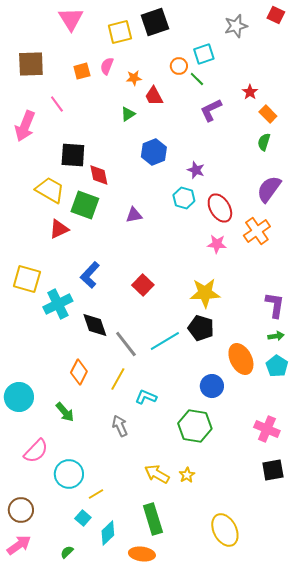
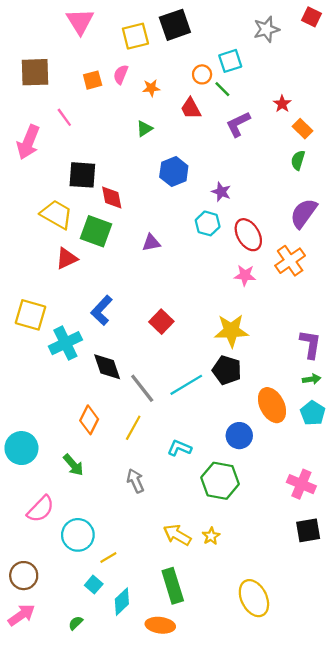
red trapezoid: (154, 96) -> (191, 108), moved
cyan L-shape: (146, 397) -> (179, 448), moved

